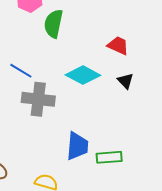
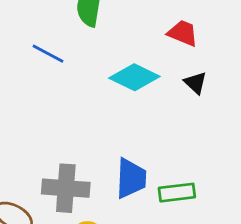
blue line: (21, 71) -> (48, 54), moved
gray cross: (38, 99) -> (66, 188), moved

